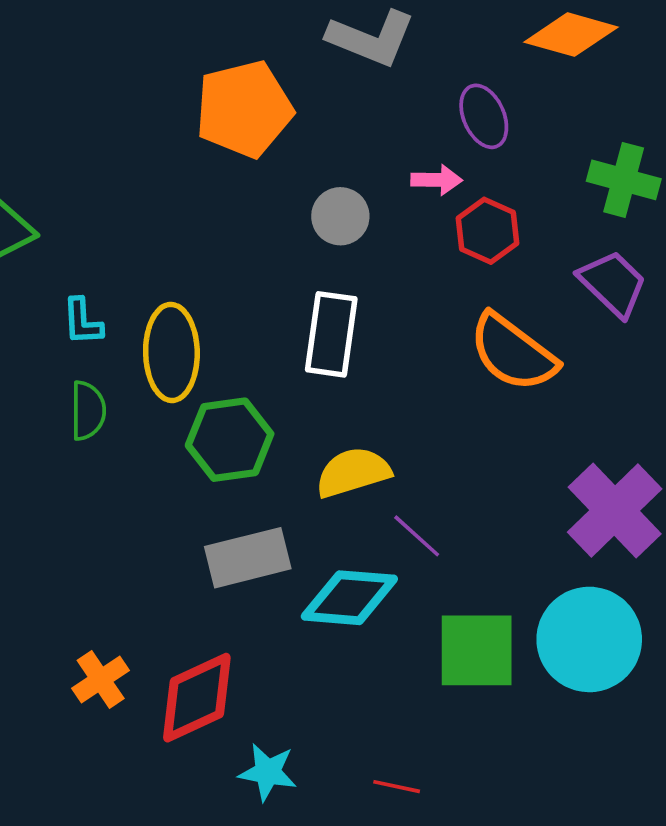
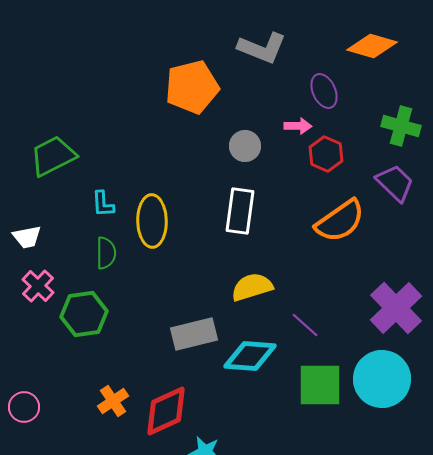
orange semicircle: (513, 352) -> (340, 221), turned -72
green hexagon: (230, 440) -> (84, 314), moved
purple line: (417, 536) -> (305, 325), moved

